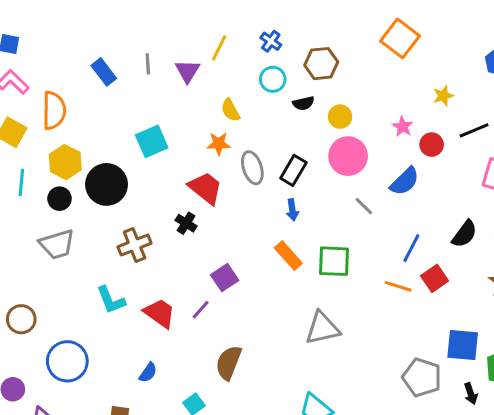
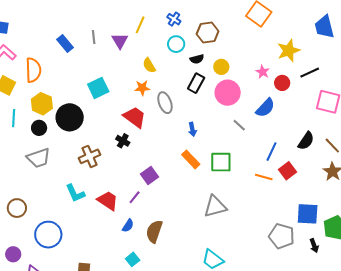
yellow star: (443, 96) -> (289, 51), size x1.6
black rectangle: (293, 170) -> (196, 83), moved
blue semicircle: (148, 373) -> (128, 226), moved

